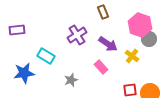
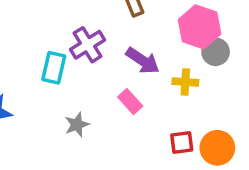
cyan rectangle: (46, 56) -> (54, 68), moved, turned 72
yellow cross: (132, 56) -> (185, 82), turned -32

